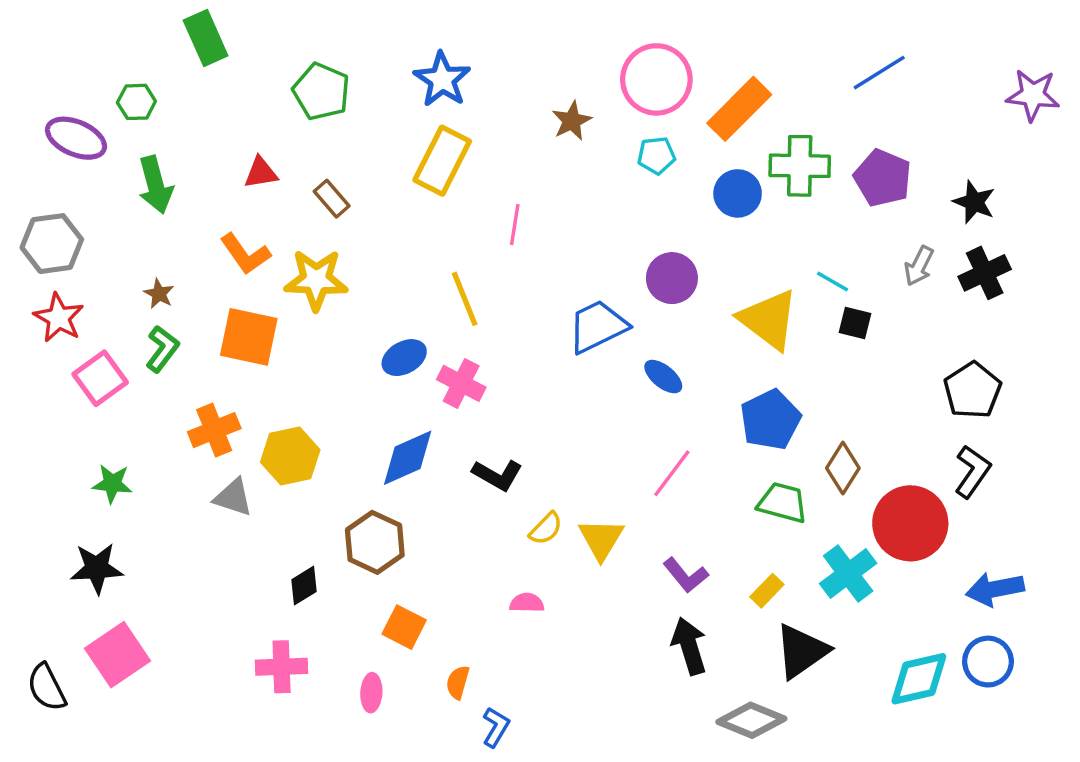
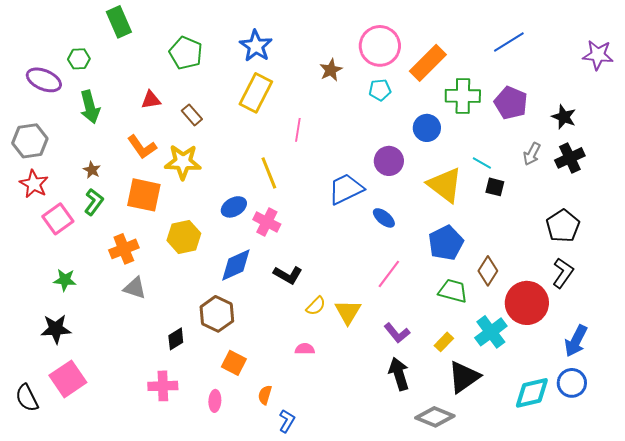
blue circle: (738, 193) -> (427, 128), moved
yellow hexagon: (290, 456) -> (184, 237), moved
blue arrow: (995, 589) -> (576, 341), turned -52

